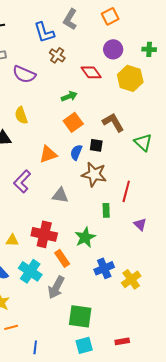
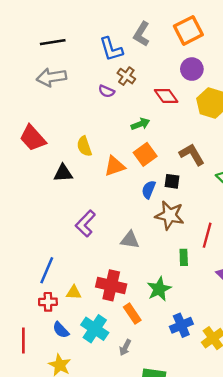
orange square: (110, 16) -> (188, 30), size x1.4
purple semicircle: (24, 74) -> (106, 91), moved, size x0.6
orange triangle: (48, 154) -> (115, 166), moved
gray arrow: (56, 287) -> (125, 347), size x0.6

